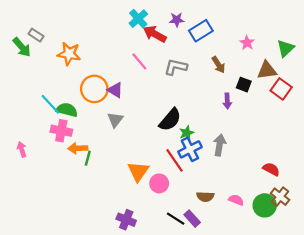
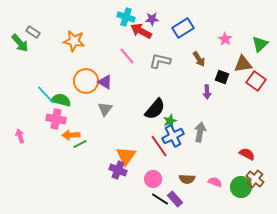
cyan cross: (138, 19) -> (126, 17), turned -30
purple star: (177, 20) -> (152, 19), moved
orange star: (69, 54) -> (74, 41), moved
green line: (88, 158) -> (80, 144), turned 48
pink circle: (159, 183) -> (153, 179), moved
purple cross: (126, 220) -> (118, 170), moved

